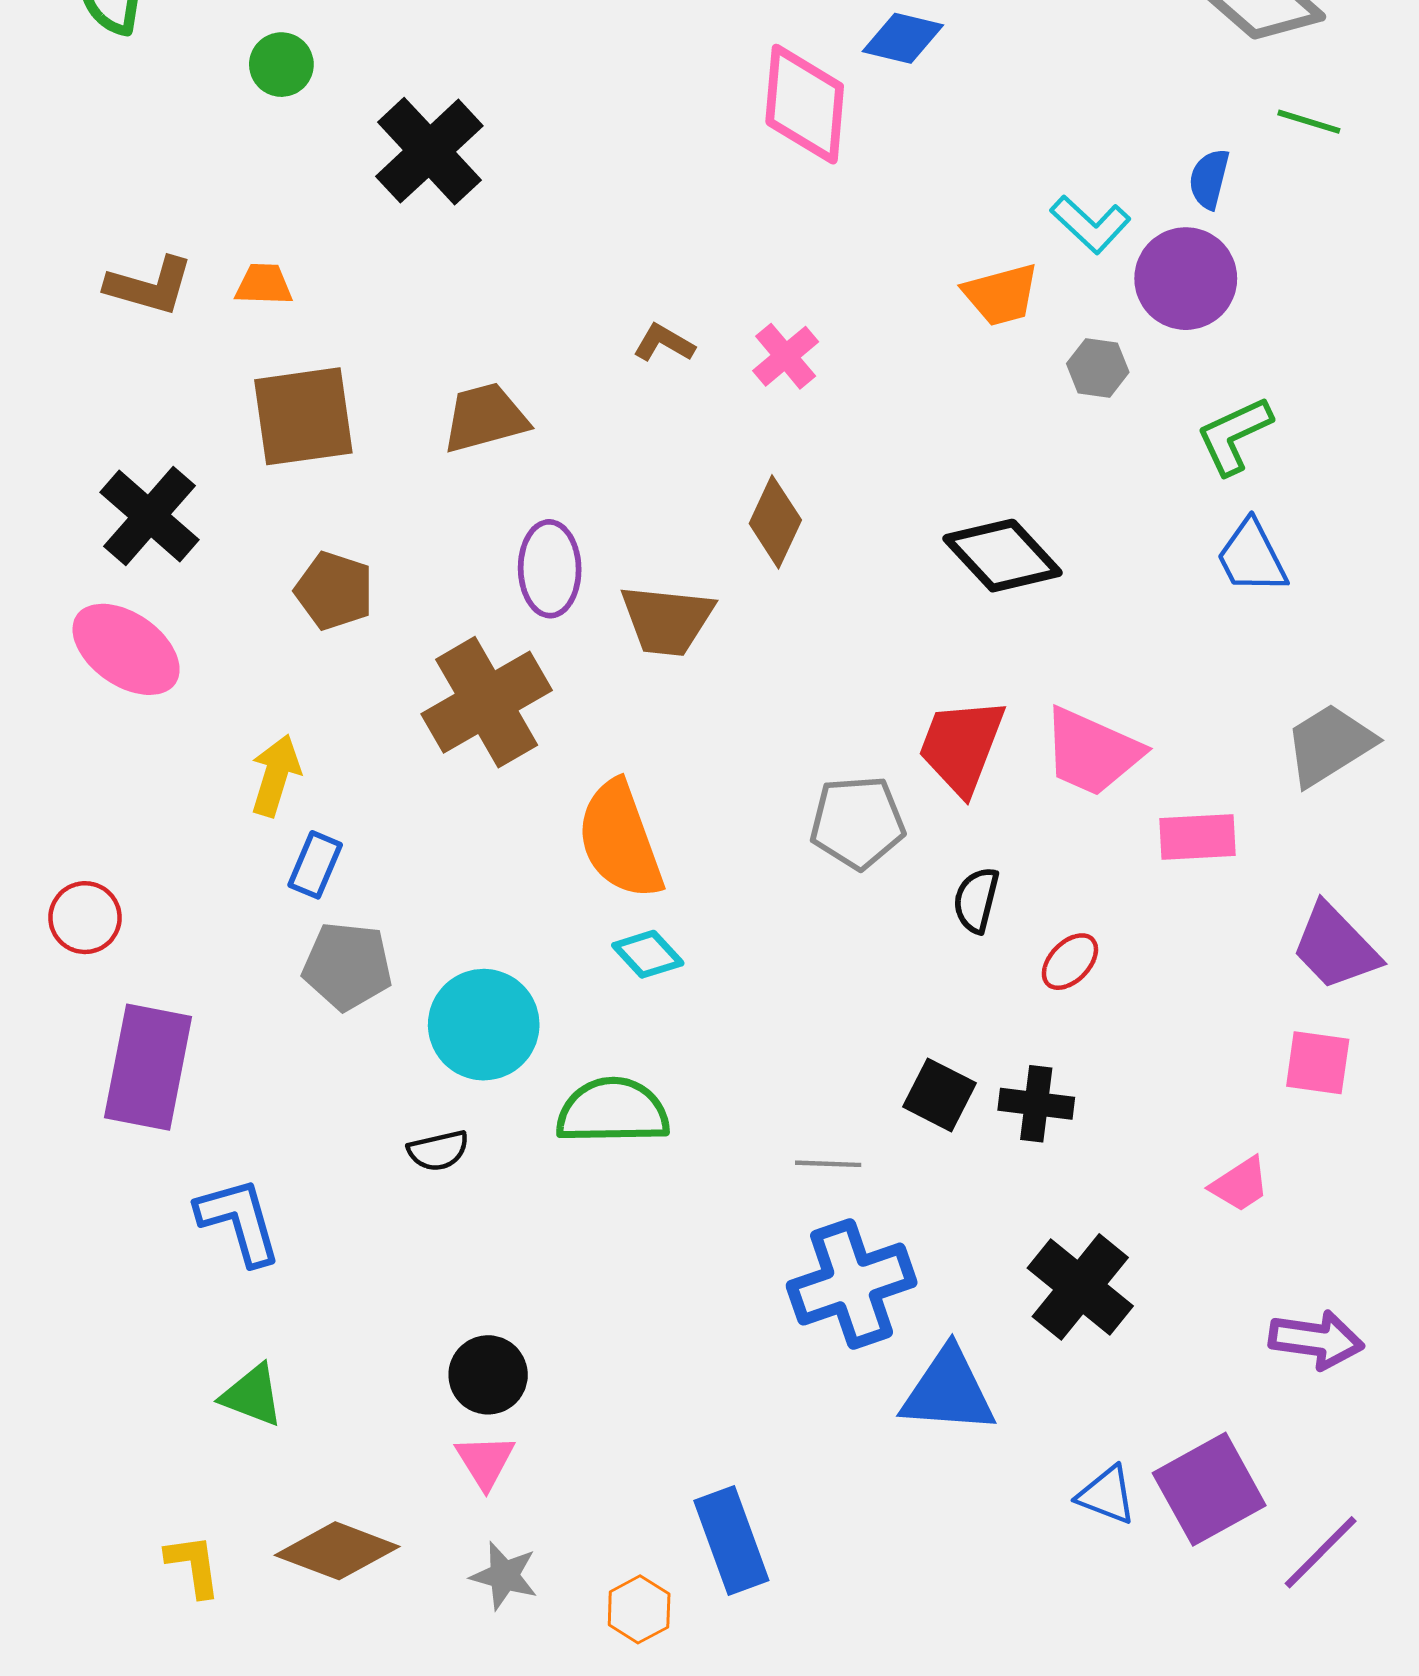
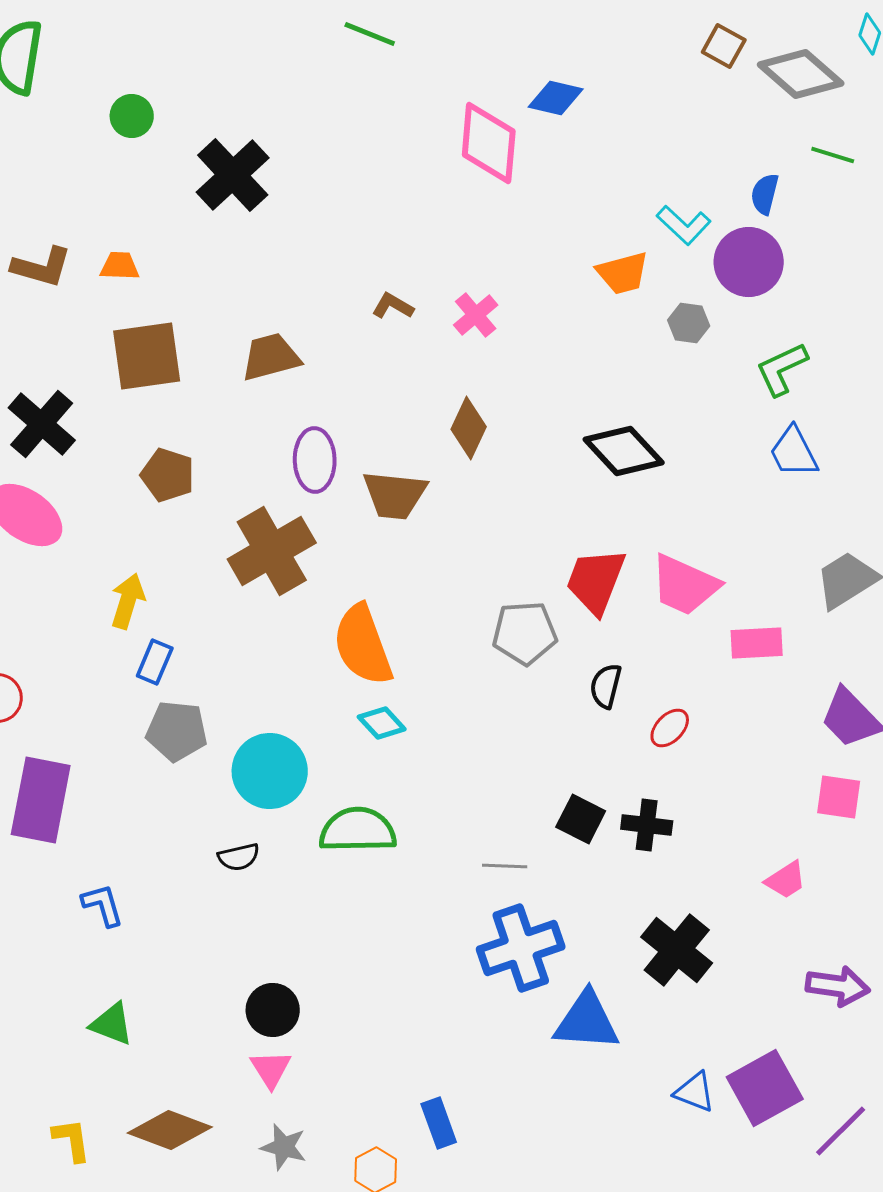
blue L-shape: (239, 1221) -> (103, 905), size x0.7
blue rectangle: (731, 1541) -> (439, 1123), size x0.7

